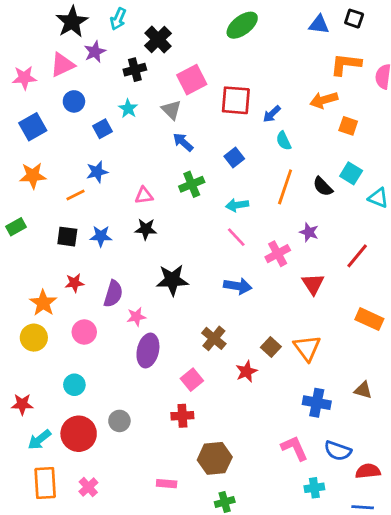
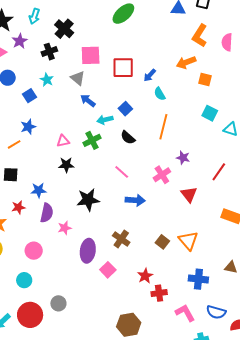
orange L-shape: (346, 64) -> (200, 36), turned -60
pink square: (192, 80) -> (91, 55), turned 30
green cross: (192, 184) -> (92, 140), moved
black semicircle: (323, 187) -> (128, 138), moved
cyan arrow: (237, 205) -> (105, 120), moved
blue star: (101, 236) -> (39, 190), moved
pink line: (236, 237) -> (122, 172), moved
pink circle: (84, 332) -> (34, 251), moved
purple ellipse: (148, 351) -> (88, 251), moved
red star: (246, 371) -> (145, 276), moved
red cross: (182, 416) -> (159, 293), moved

